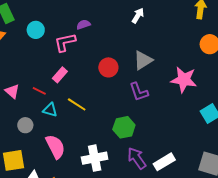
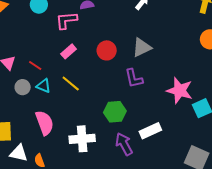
pink rectangle: (60, 75) -> (69, 51), moved
pink star: (184, 80) -> (180, 91), moved
gray circle: (25, 125) -> (23, 87), moved
white rectangle: (164, 162) -> (150, 131), moved

